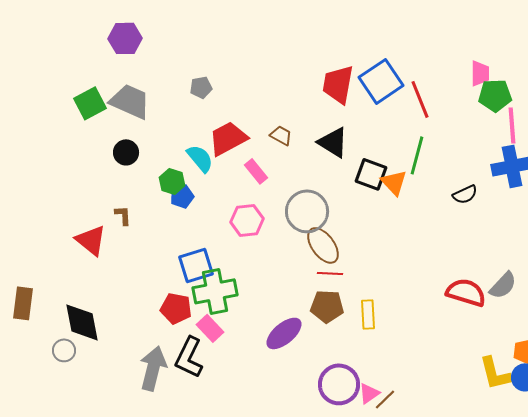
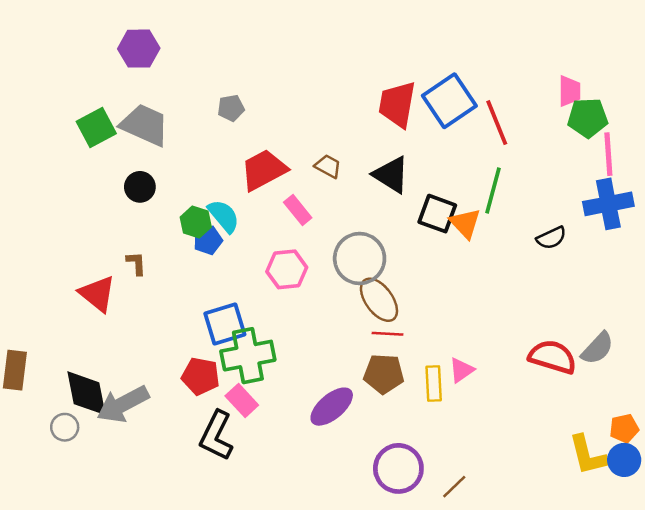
cyan semicircle: (200, 158) -> (224, 216), moved
gray arrow: (153, 368) -> (123, 404), moved, turned -132
pink triangle: (369, 393) -> (462, 370), moved

